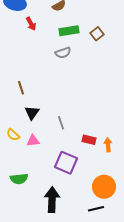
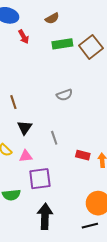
brown square: (97, 34) -> (91, 47), size x1.6
gray semicircle: (63, 53) -> (64, 95), moved
purple square: (66, 163) -> (40, 179), moved, turned -30

